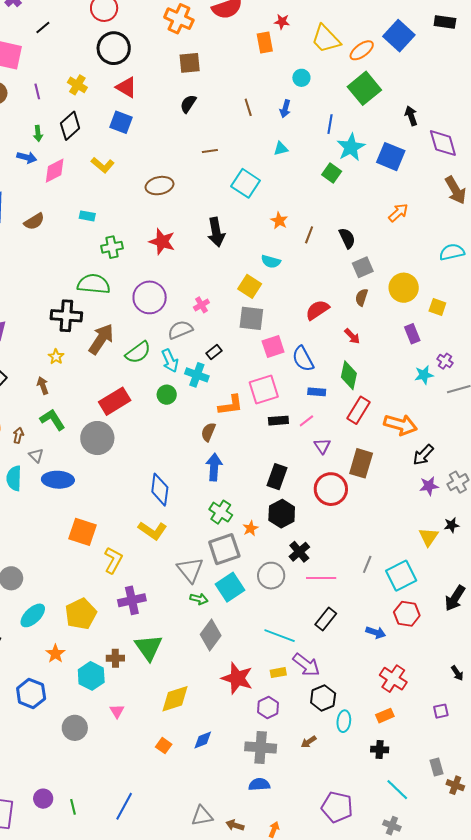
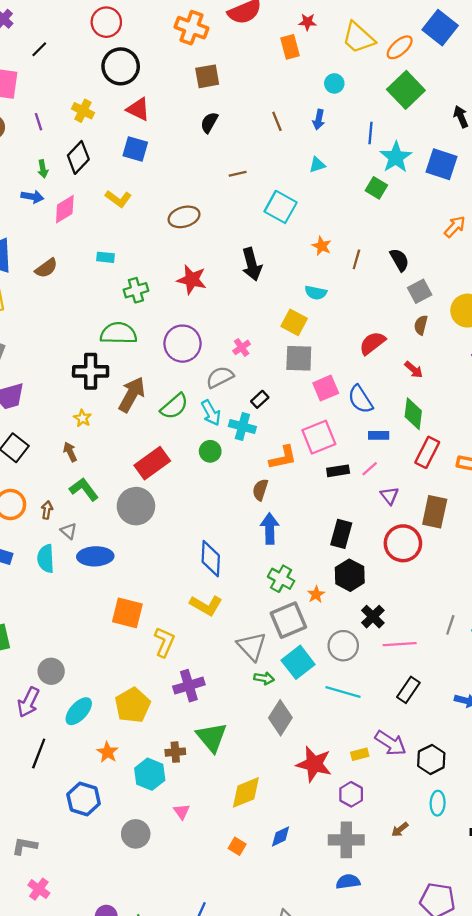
cyan line: (280, 636) -> (343, 692), moved
black hexagon: (323, 698) -> (431, 759), moved

